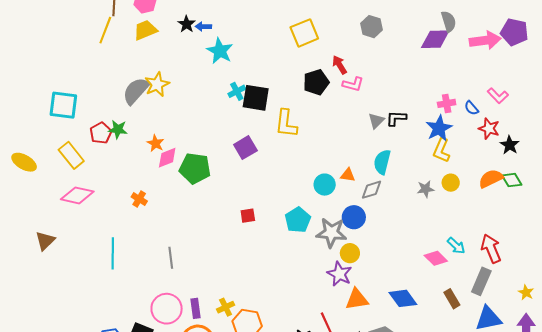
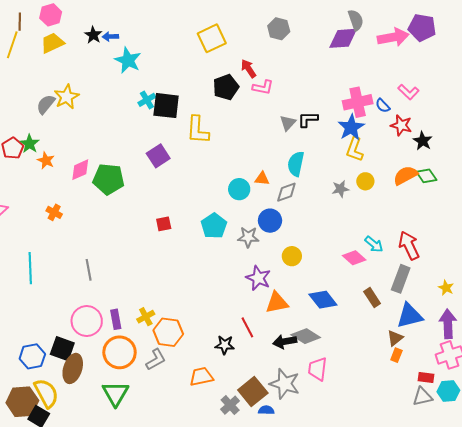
gray semicircle: (136, 91) -> (46, 104), size x0.7
pink cross: (447, 103) -> (358, 102), size x1.6
green star: (118, 129) -> (30, 144), turned 30
orange star: (156, 143) -> (46, 160), moved
gray star: (331, 233) -> (248, 237), size x0.7
yellow circle: (350, 253) -> (292, 256), moved

